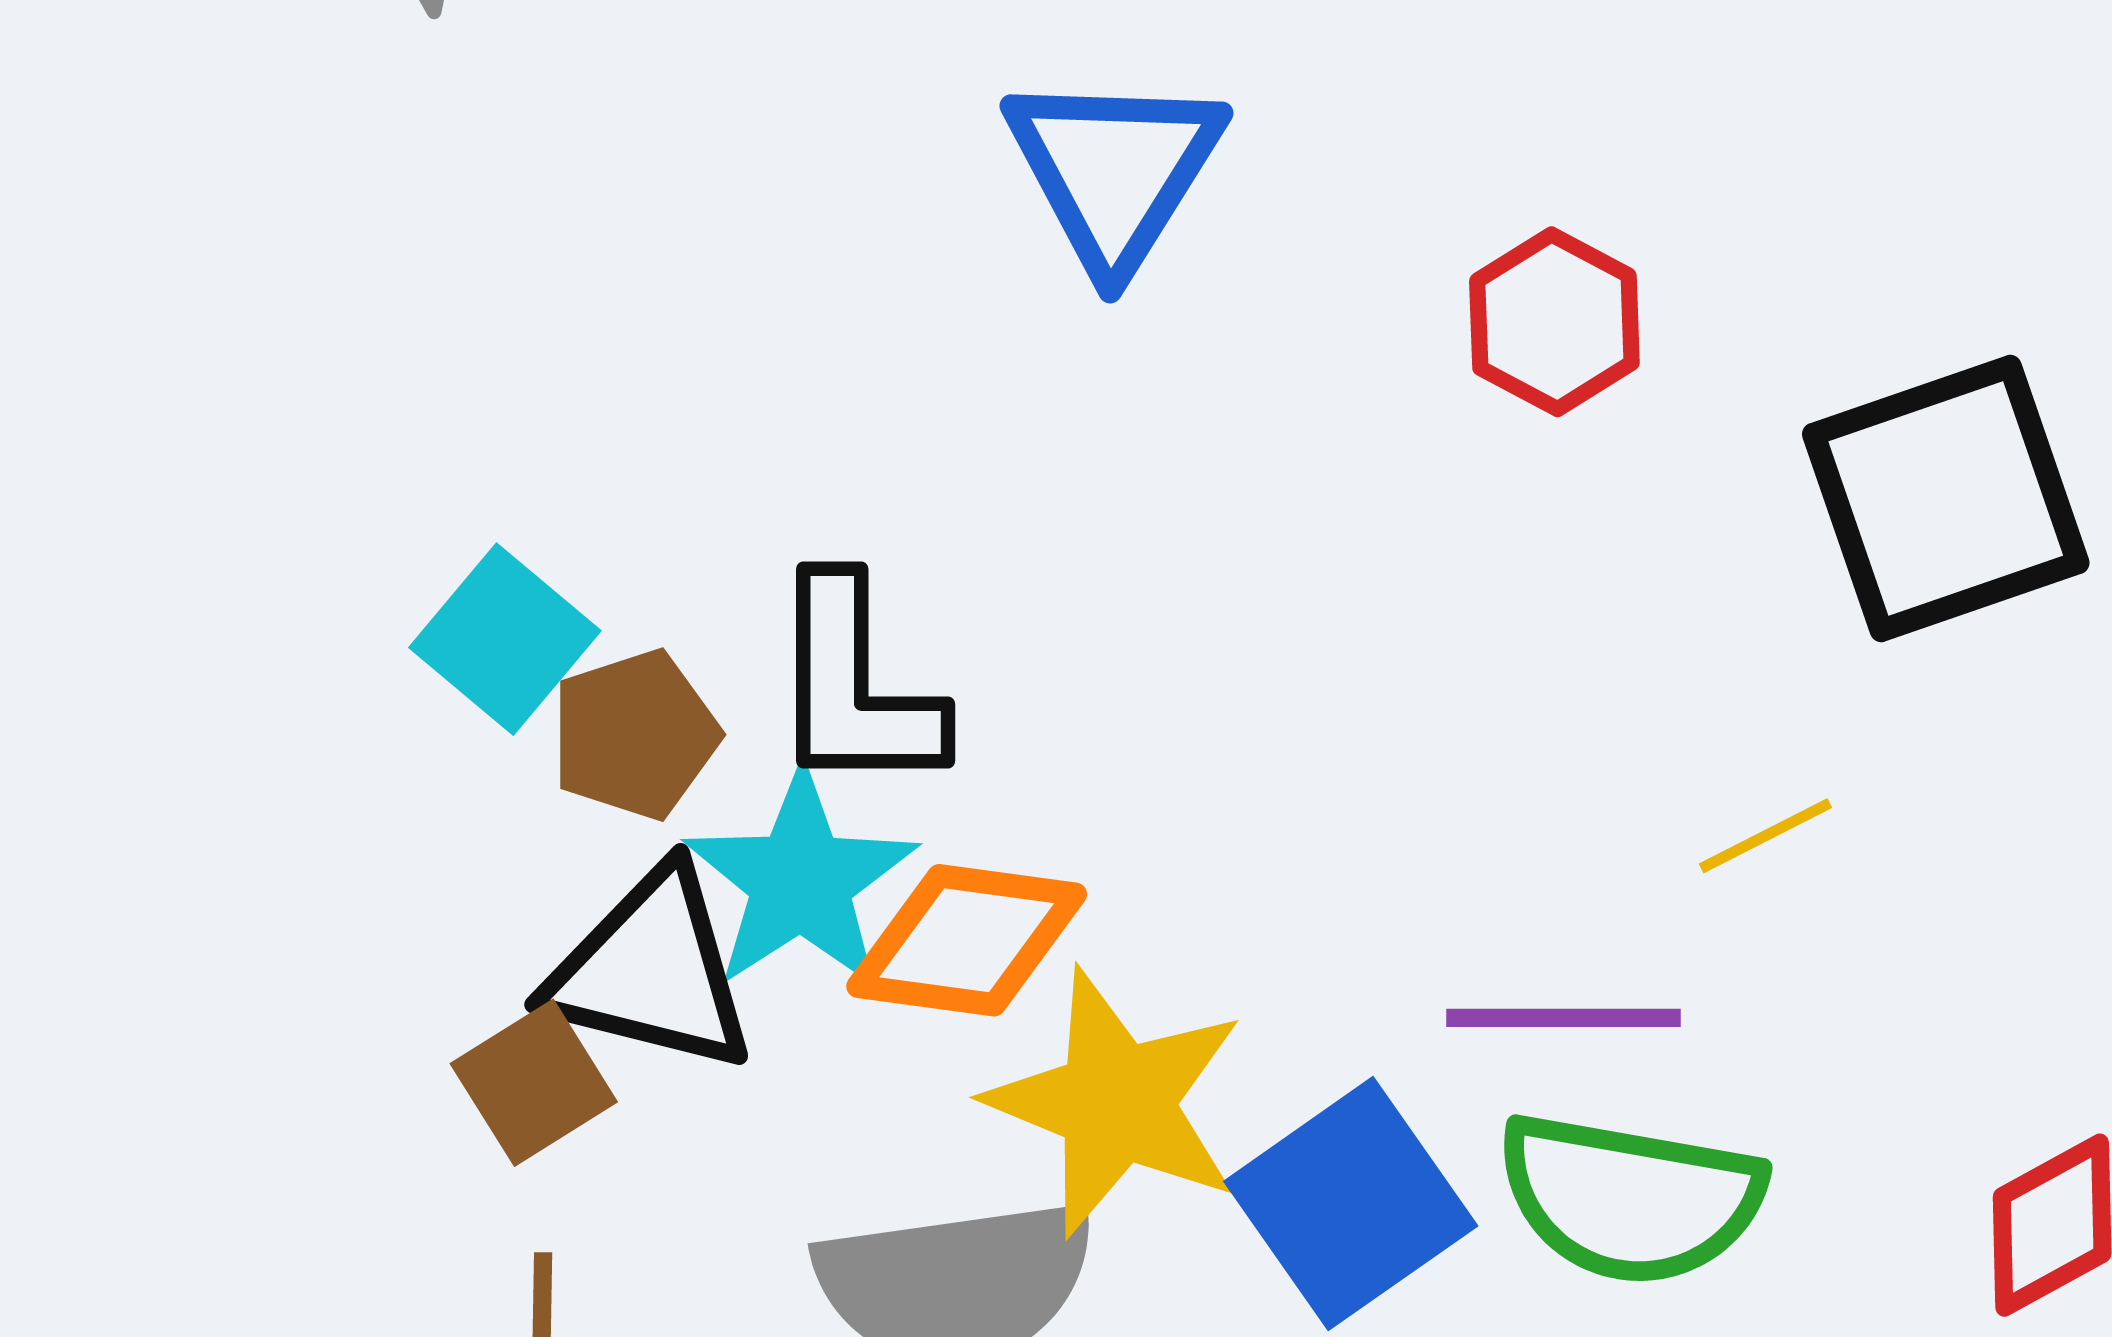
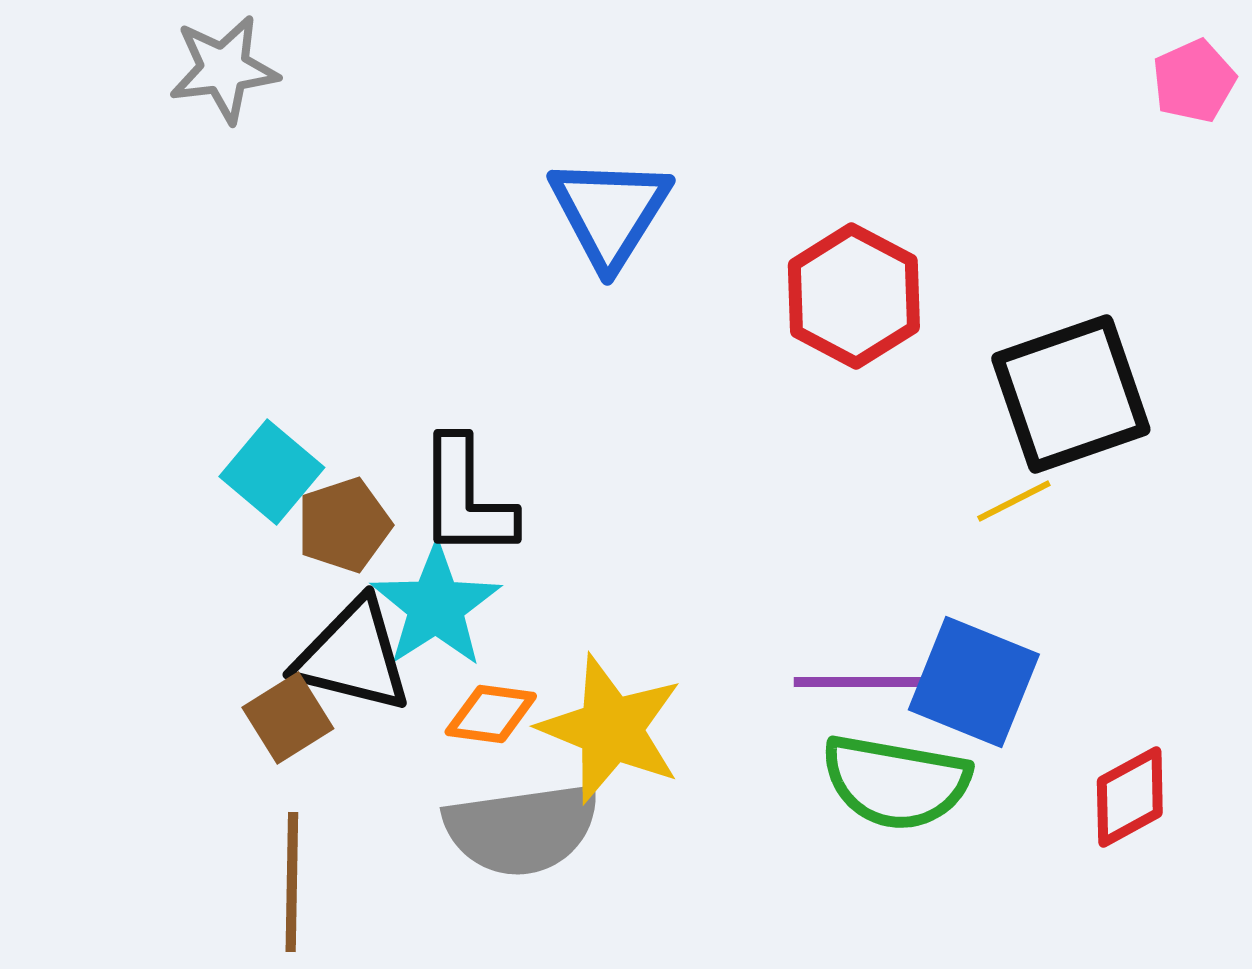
red hexagon: (1554, 322) -> (854, 296), size x1.4
yellow line: (1765, 836) -> (1014, 501), moved
orange diamond: (967, 940) -> (491, 714), moved, size x0.7
blue square: (1351, 1204) -> (974, 682), moved, turned -33

